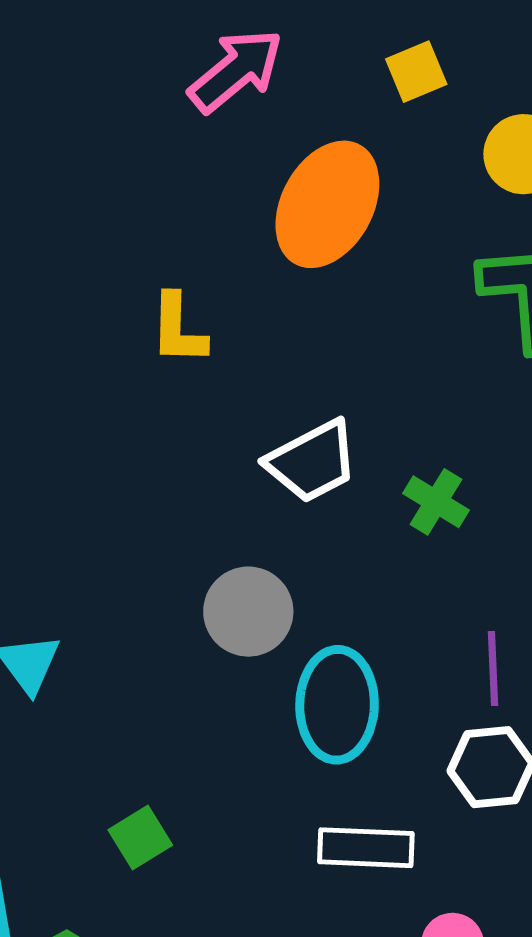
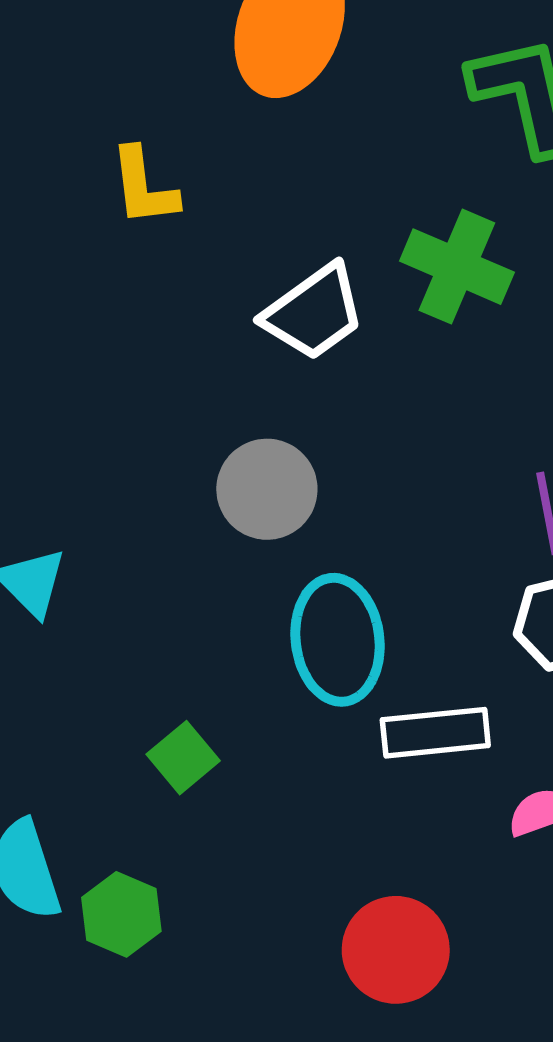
green cross: (436, 502) -> (457, 267), moved, size x1.5
cyan ellipse: (337, 705) -> (338, 640), moved

